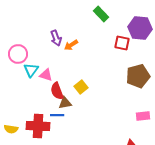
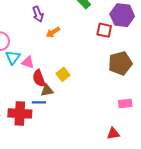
purple arrow: (56, 38) -> (38, 14), moved

